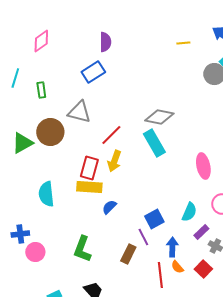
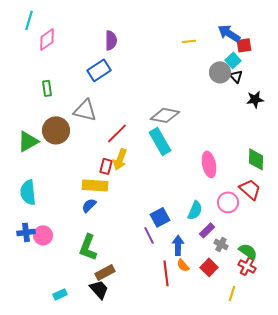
cyan line: (15, 78) -> (29, 20), moved
red rectangle: (89, 168) -> (106, 166), moved, size x0.7
cyan semicircle: (46, 194) -> (28, 192), moved
blue semicircle: (109, 207) -> (89, 205), moved
pink circle: (35, 252) -> (43, 235), moved
brown rectangle: (128, 254) -> (105, 272), moved, turned 36

